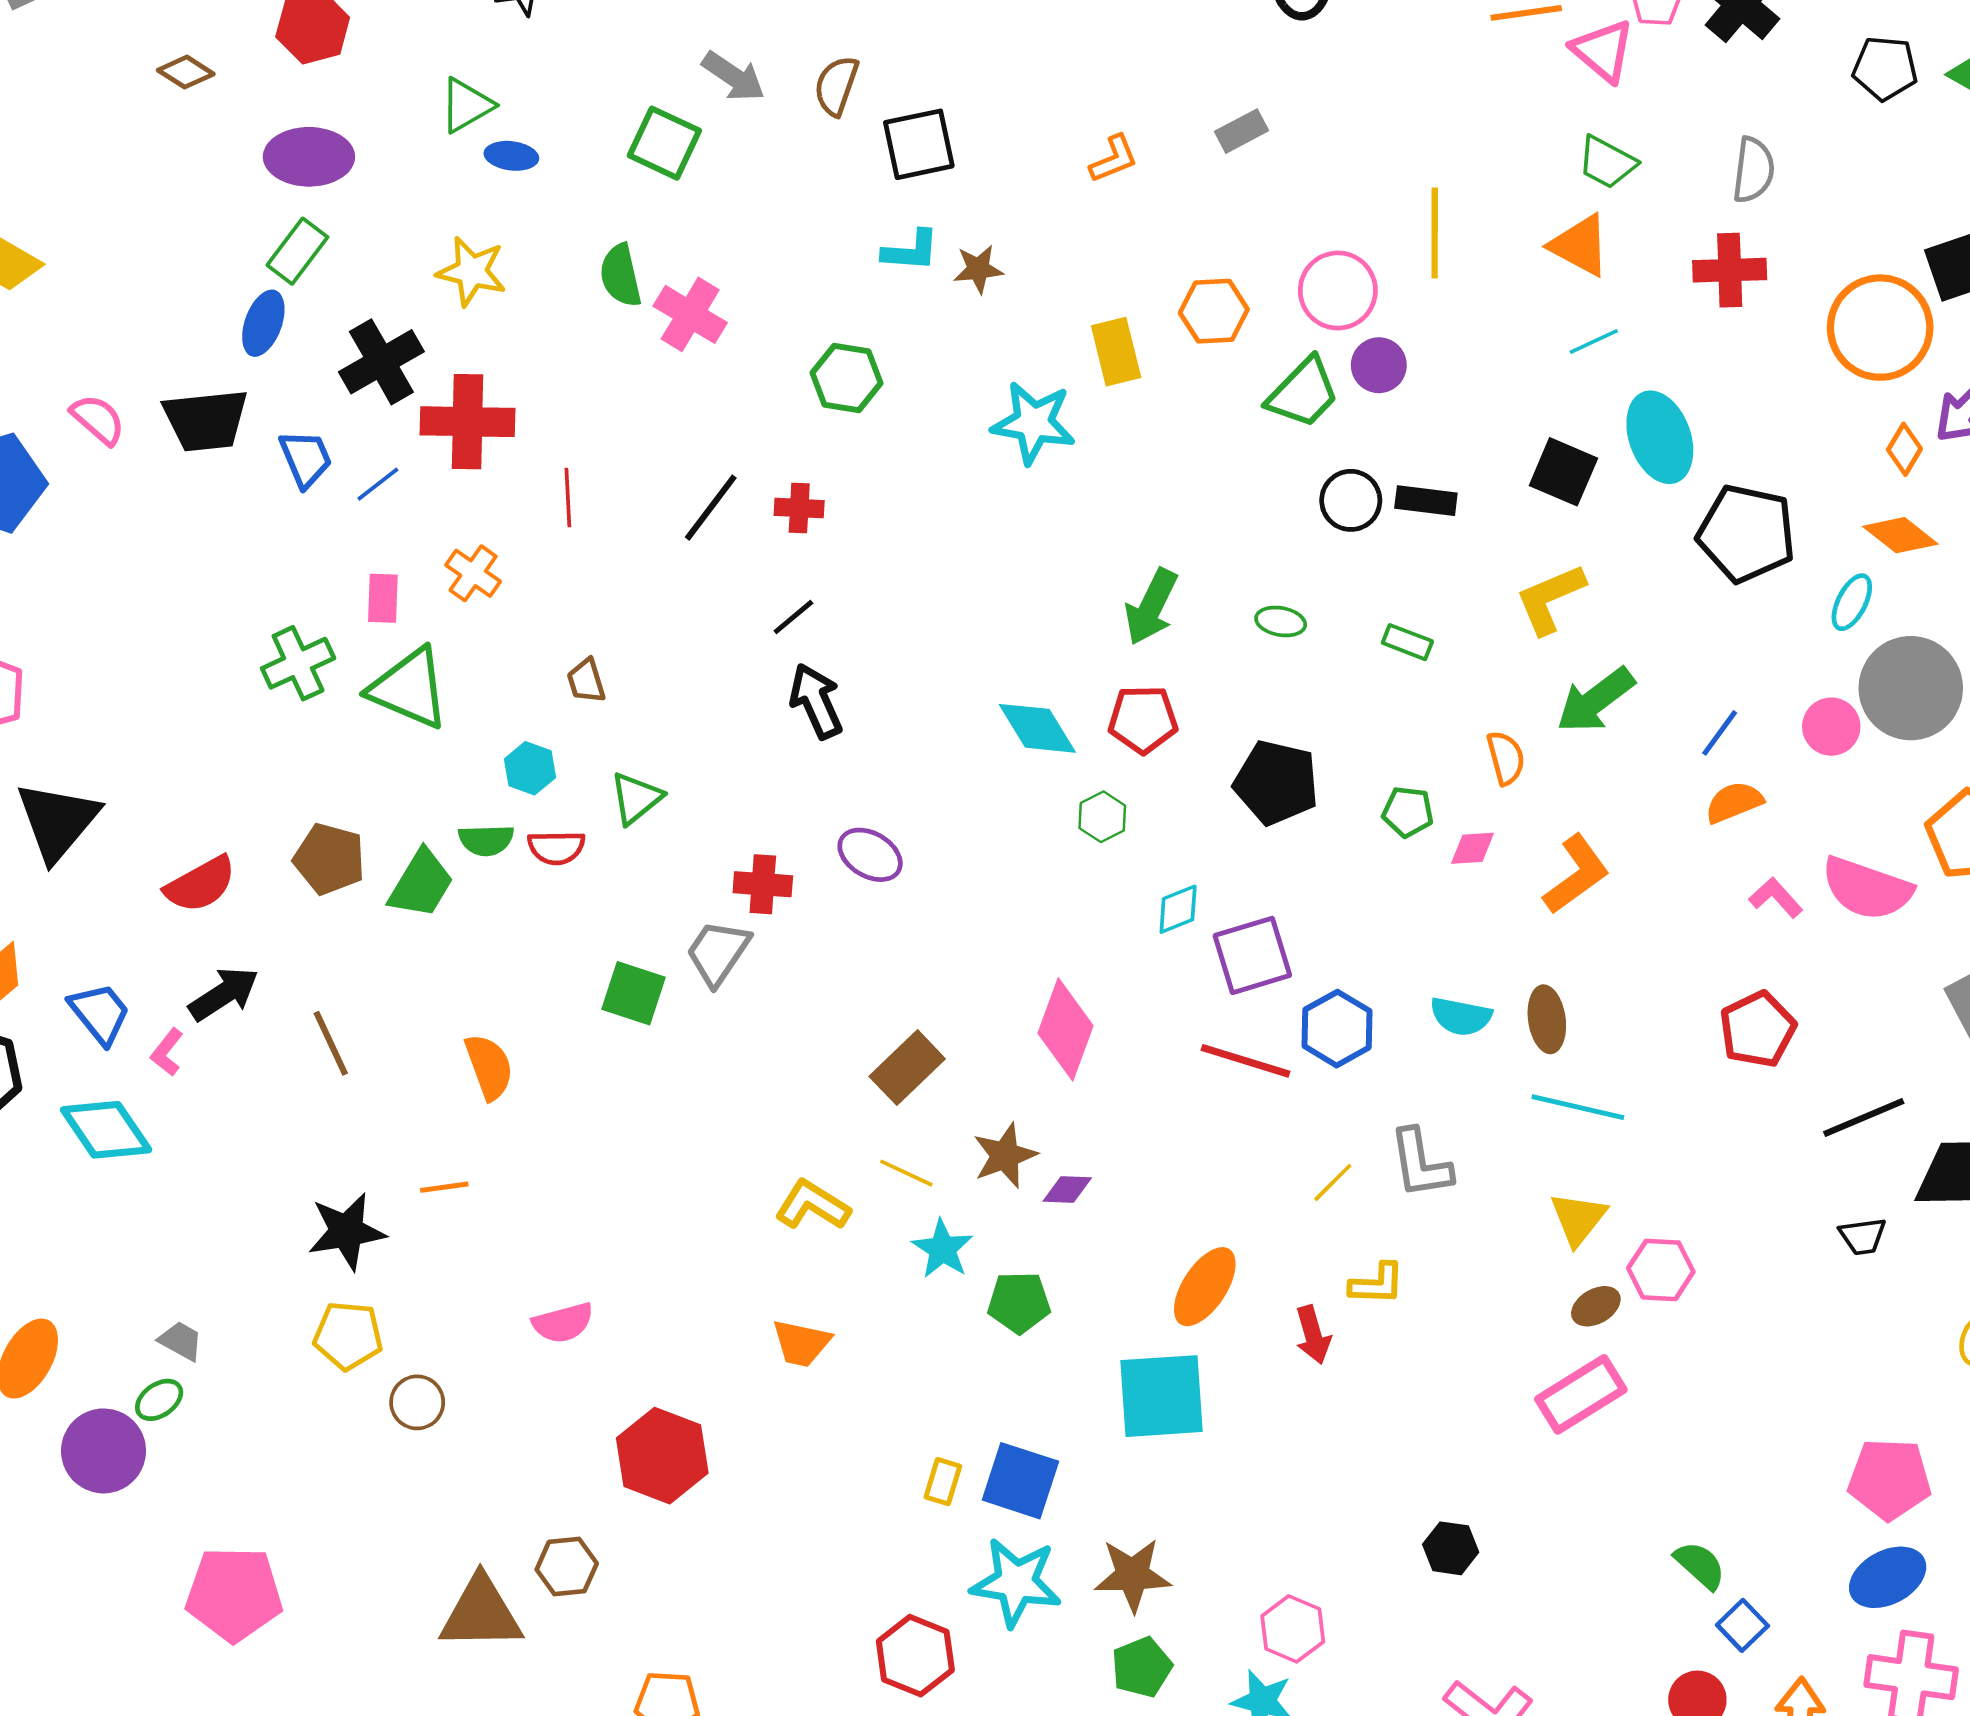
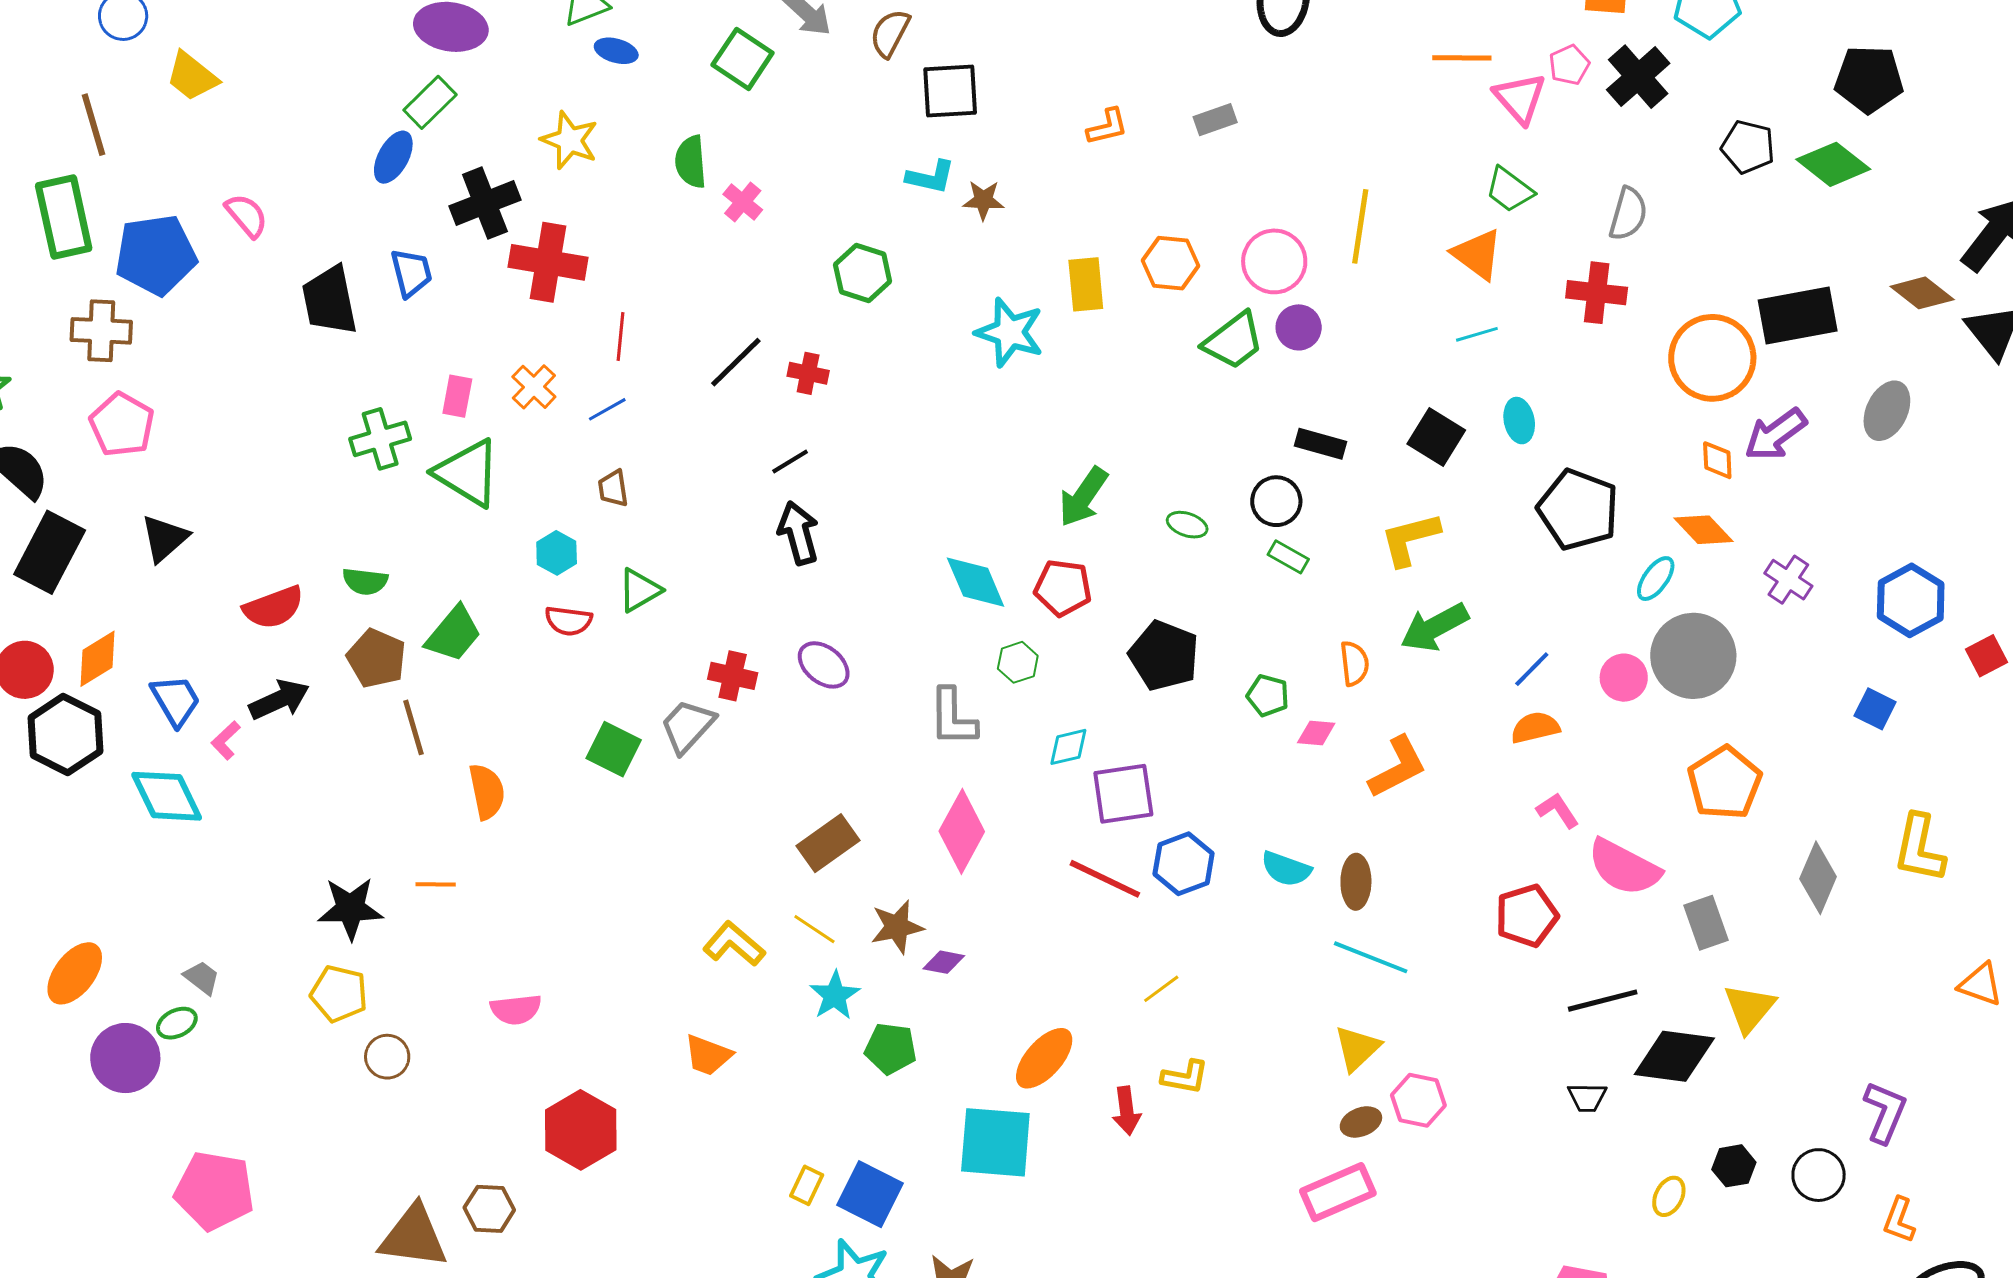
pink cross: (690, 314) -> (743, 202), size x0.7
black trapezoid: (206, 420) -> (330, 300), moved, turned 76
cyan ellipse: (1660, 437) -> (1519, 421), size x0.6
orange diamond: (1904, 449) -> (1717, 460), turned -42
blue line: (378, 484) -> (607, 409), moved
black circle: (1351, 500) -> (1276, 501), moved
black triangle: (57, 821) -> (165, 538), size x0.7
green semicircle: (486, 840) -> (365, 581), moved
brown pentagon: (329, 859) -> (376, 658), moved
pink semicircle: (1867, 888) -> (1624, 867), moved
brown line: (331, 1043) -> (413, 727), moved
gray L-shape: (1420, 1164) -> (953, 717), moved

